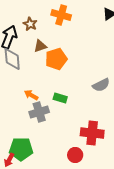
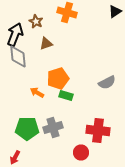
orange pentagon: (56, 59) -> (58, 78), moved
gray cross: (39, 112) -> (53, 128), moved
green pentagon: (21, 149) -> (27, 128), moved

